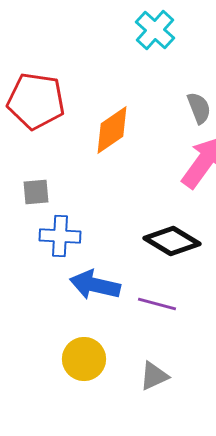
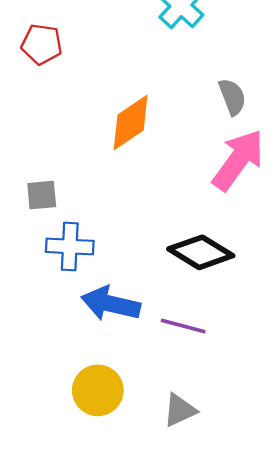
red pentagon: (36, 101) -> (42, 44), moved, size x0.6

